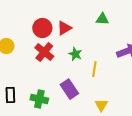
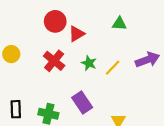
red circle: (42, 28) -> (55, 21), moved
yellow line: (94, 69) -> (113, 68), moved, turned 35

